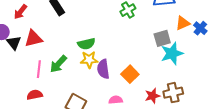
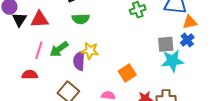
orange triangle: (183, 23) -> (190, 22), moved
blue cross: (200, 28) -> (187, 40), moved
green semicircle: (86, 44) -> (81, 19), moved
purple semicircle: (103, 69) -> (79, 61), moved

